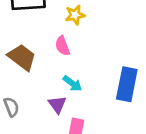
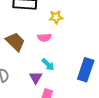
pink semicircle: (62, 46) -> (44, 38), turned -80

